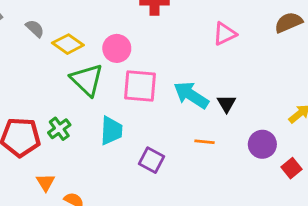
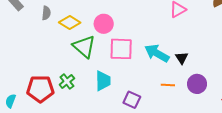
gray semicircle: (35, 28) -> (46, 13), turned 56
purple circle: (262, 144) -> (197, 84), moved

